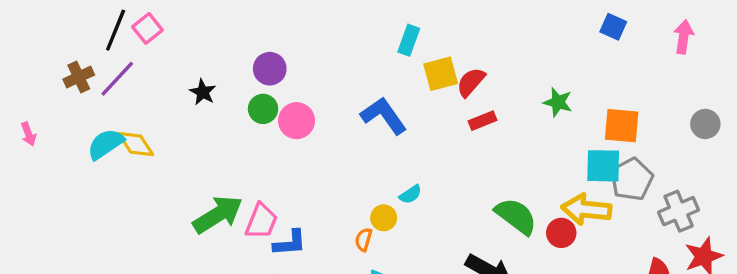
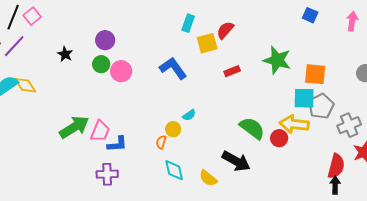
red semicircle: (471, 82) -> (225, 30), moved
green star: (558, 102) -> (277, 60), size x1.6

